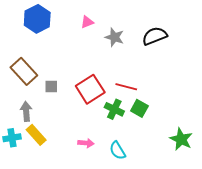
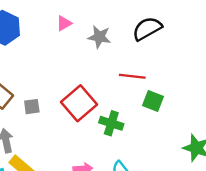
red line: (126, 87) -> (132, 76), moved
green square: (139, 108) -> (153, 101), moved

